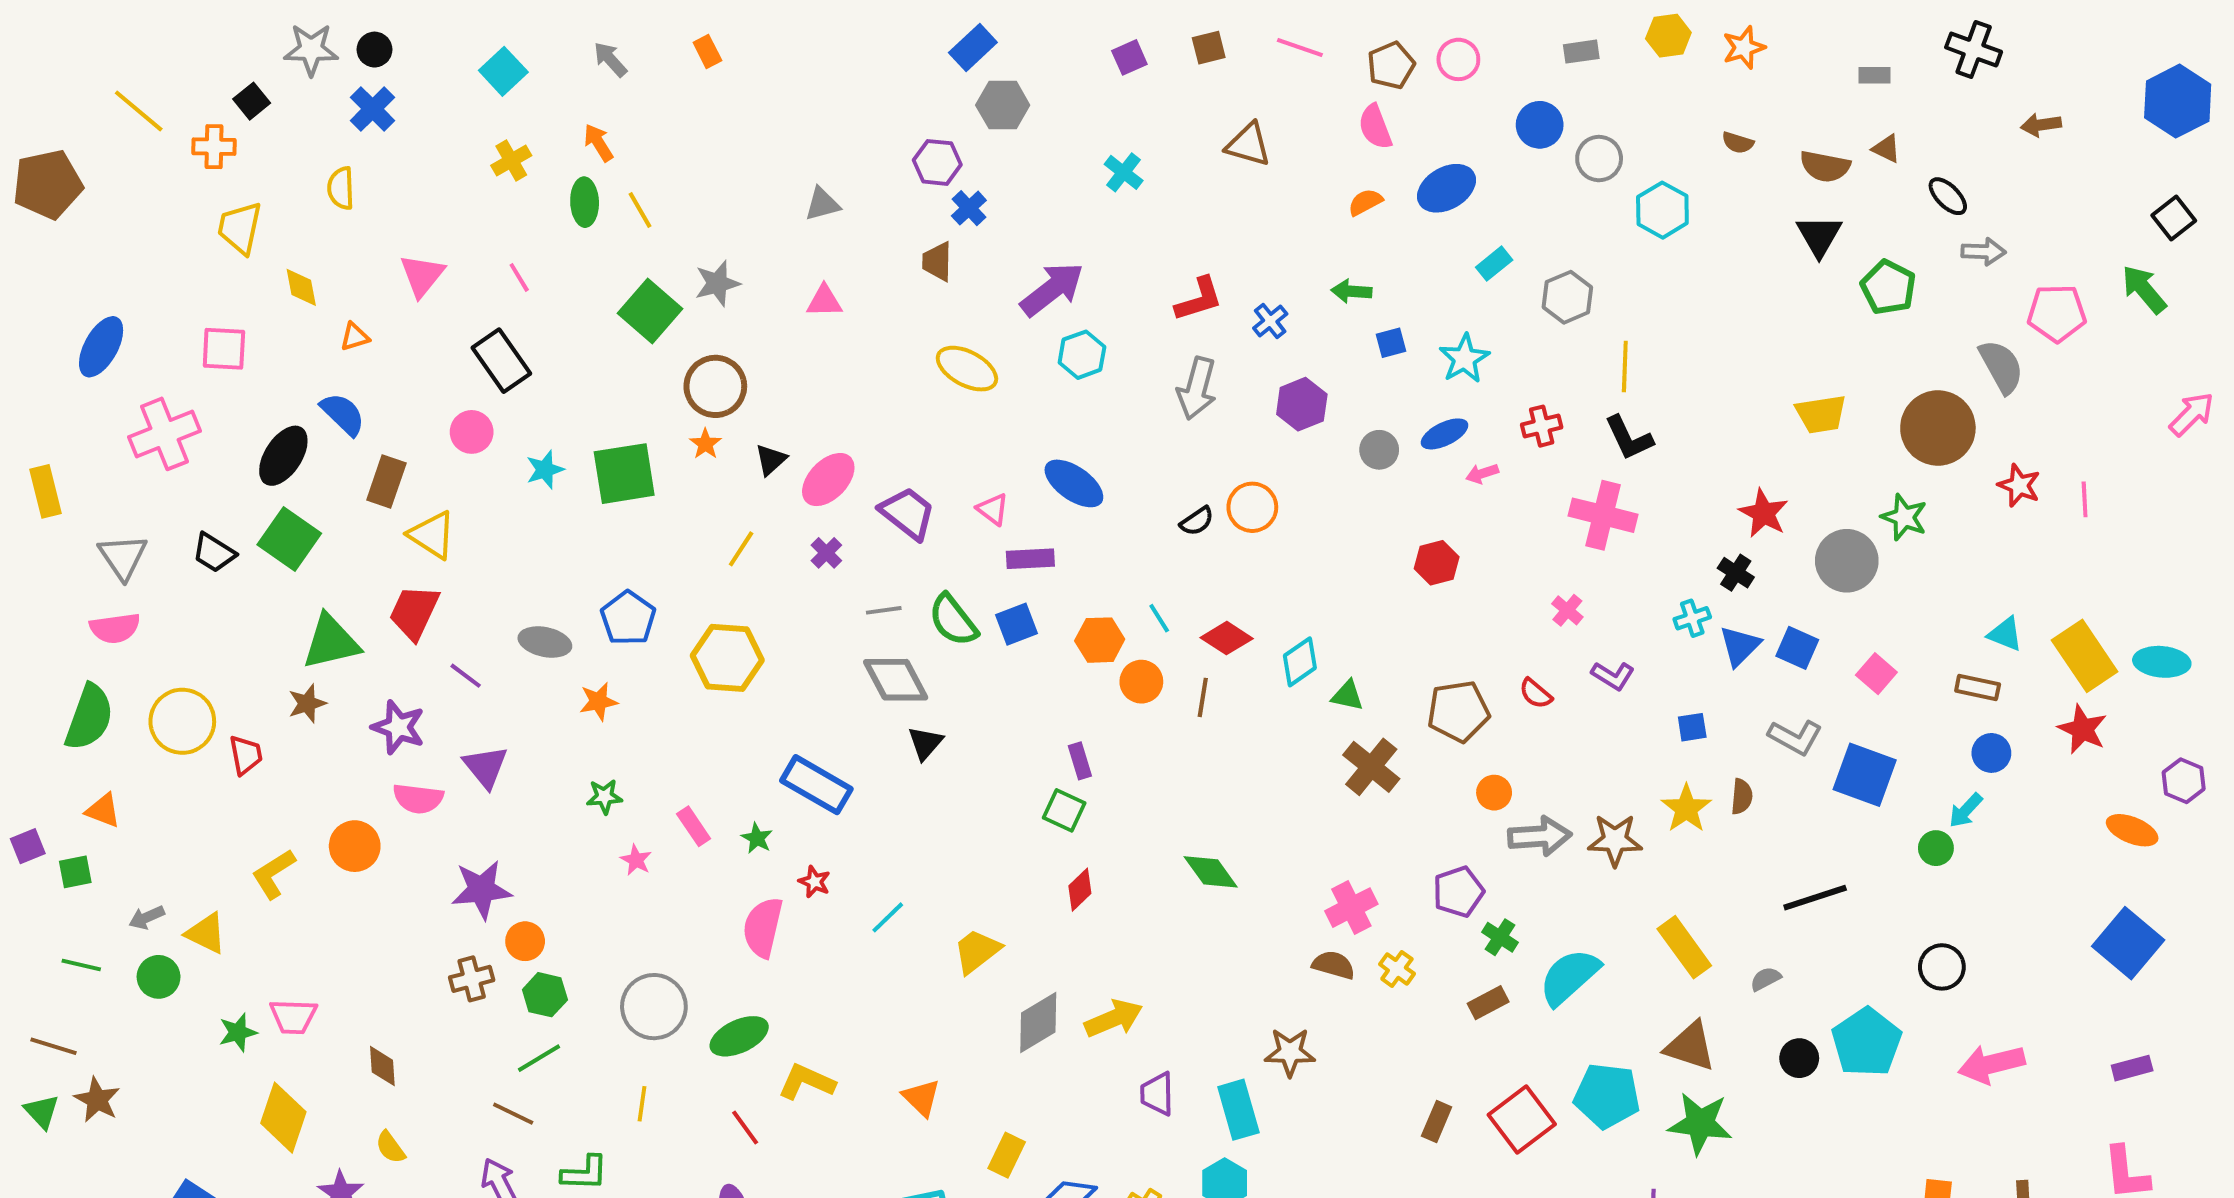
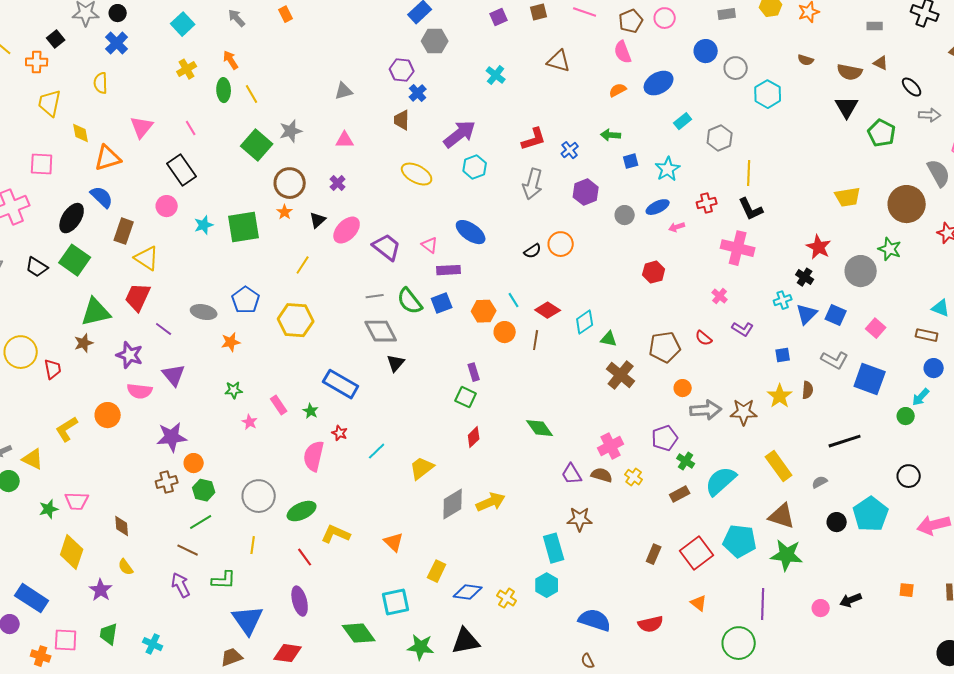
orange triangle: (355, 337) -> (108, 158), size x1.8
purple cross: (826, 553) -> (338, 183), moved
purple trapezoid: (1157, 1094) -> (572, 474), moved, turned -30

